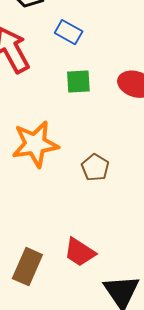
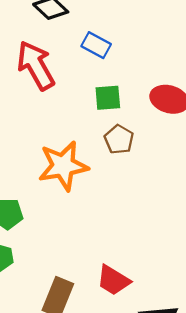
brown pentagon: (95, 168) -> (119, 139), moved

